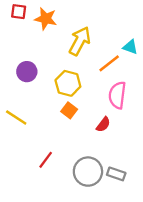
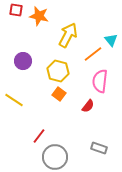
cyan triangle: (130, 47) -> (111, 40), turned 32
gray circle: (88, 172) -> (55, 157), moved

